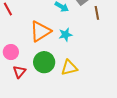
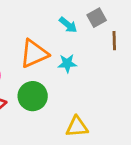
yellow triangle: (69, 68) -> (77, 127), moved

